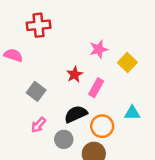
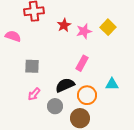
yellow square: (127, 62) -> (108, 27), moved
red star: (75, 74) -> (64, 25), moved
gray square: (36, 91) -> (32, 66), turned -35

